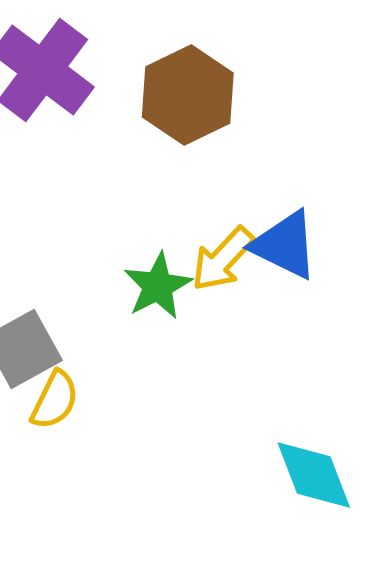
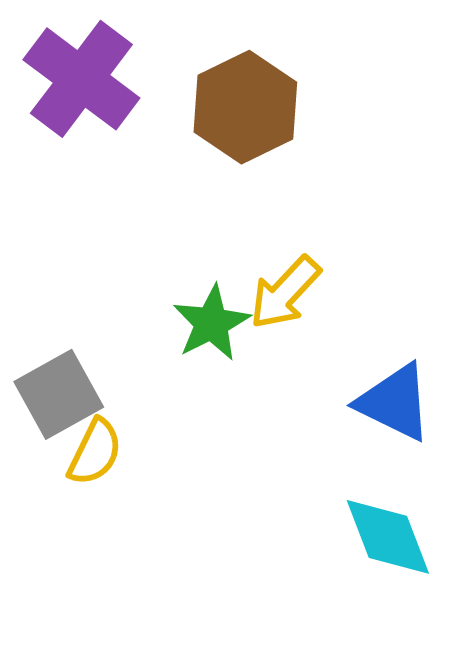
blue triangle: (285, 245) -> (395, 402), moved

